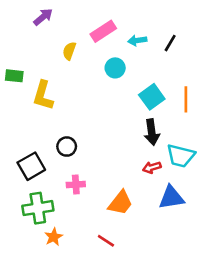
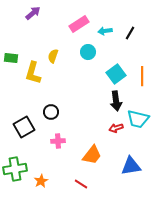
yellow semicircle: (69, 51) -> (53, 56), moved
blue triangle: (171, 198) -> (131, 166), moved
green cross: (38, 208) -> (15, 169), moved

